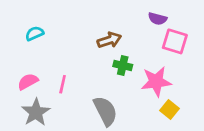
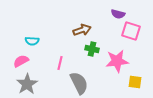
cyan semicircle: (35, 33) -> (32, 41), moved, turned -152
pink line: (63, 84) -> (60, 63), moved
yellow square: (169, 110) -> (135, 82), moved, turned -32

